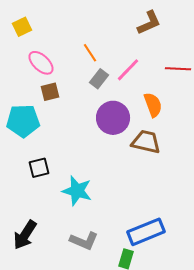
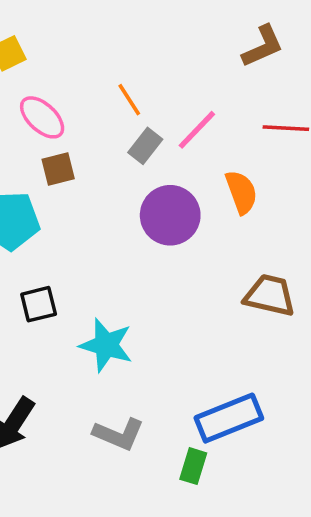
brown L-shape: (149, 23) -> (263, 46), moved
brown trapezoid: (146, 142) -> (270, 295), moved

